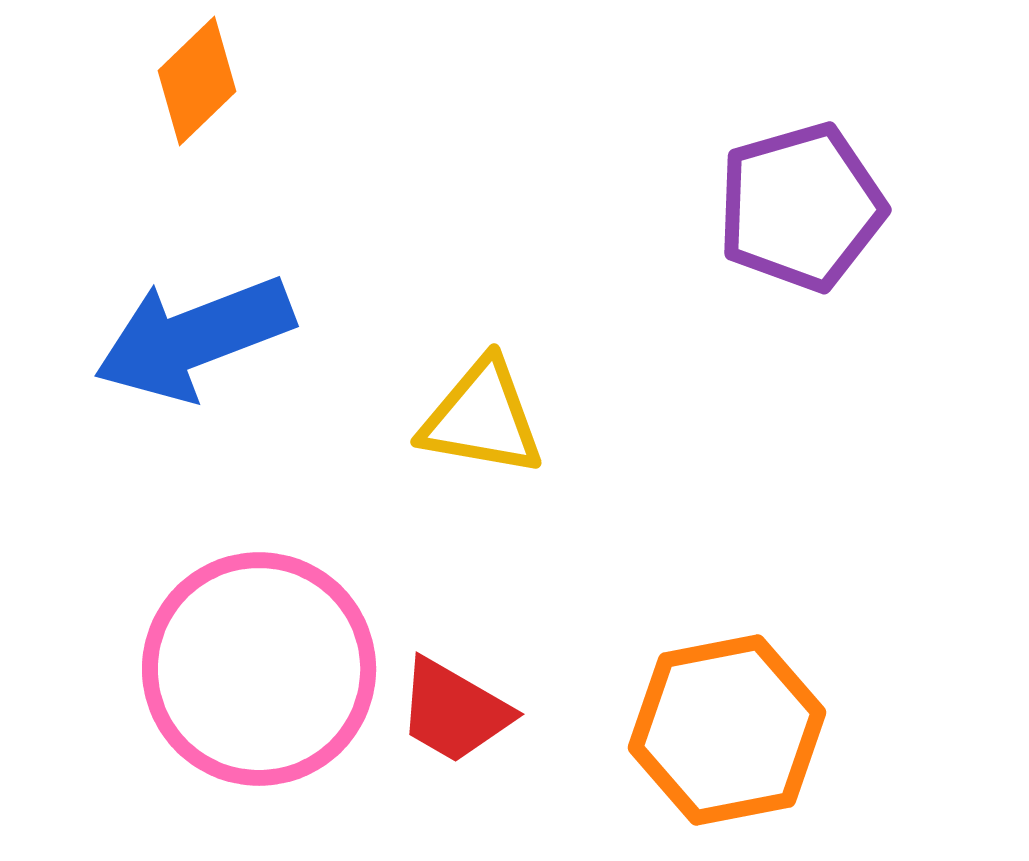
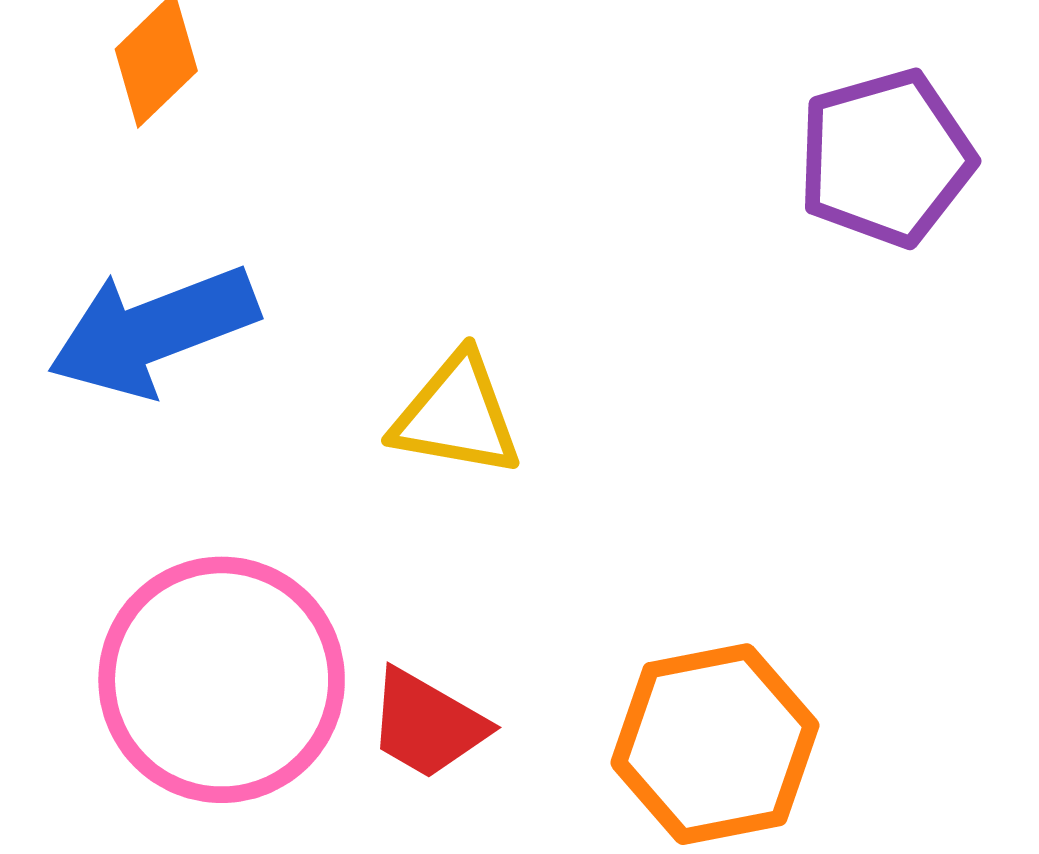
purple pentagon: (801, 207) -> (886, 158), moved

